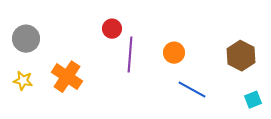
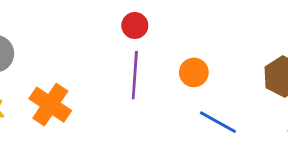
red circle: (112, 29) -> (135, 25), moved

